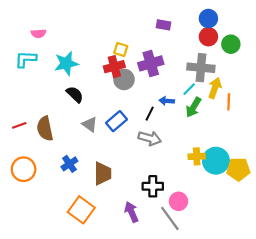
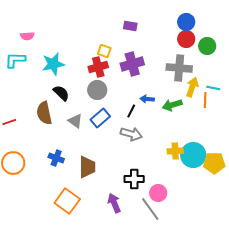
purple rectangle: (164, 25) -> (130, 26), moved
gray circle: (124, 79) -> (97, 90), moved
cyan line: (189, 89) -> (213, 88), moved, turned 56
green arrow: (193, 107) -> (172, 105), turned 42
brown semicircle: (45, 129) -> (44, 113), moved
blue cross: (69, 164) -> (56, 158), turned -35

